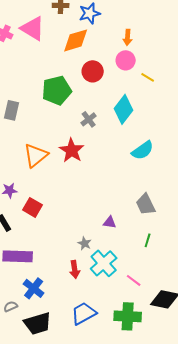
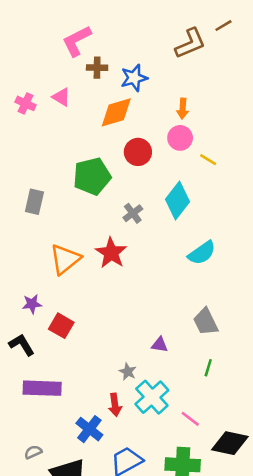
pink triangle: (33, 28) -> (61, 97), size x0.6
blue cross: (34, 288) -> (89, 429), moved

